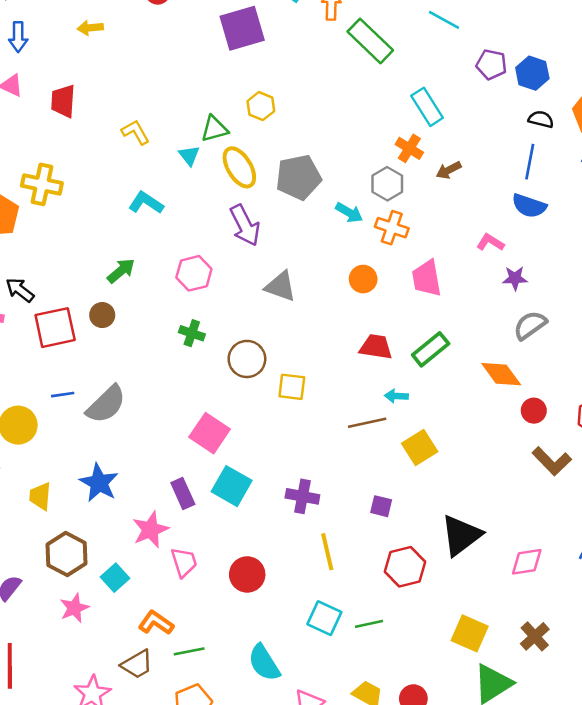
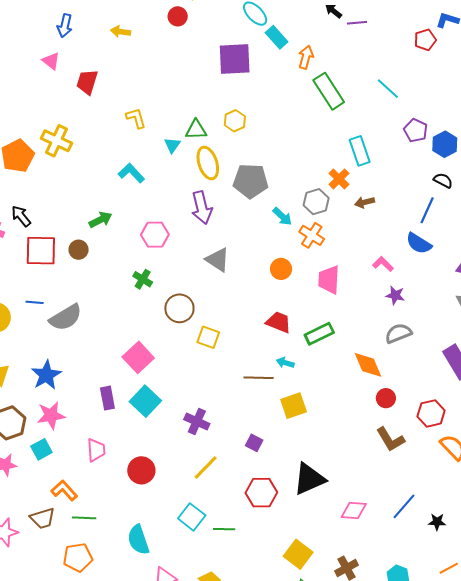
pink star: (150, 530) -> (51, 415), moved
yellow line: (327, 552) -> (206, 467), turned 44

